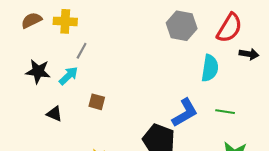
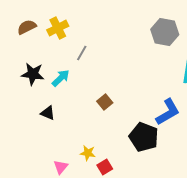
yellow cross: (65, 21) -> (58, 28), turned -30
gray line: (82, 51) -> (82, 53), moved
brown square: (97, 102) -> (105, 102), moved, turned 35

